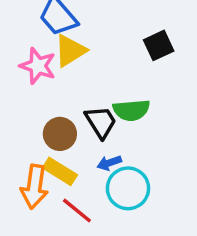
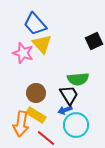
yellow triangle: (70, 51) -> (42, 44), turned -40
black trapezoid: (101, 122) -> (69, 95), moved

